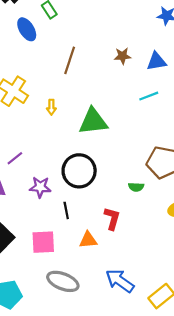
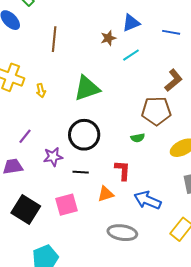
brown star: (123, 56) -> (108, 38), moved
yellow arrow: (51, 107) -> (41, 91), moved
black line: (66, 210) -> (81, 172), turned -63
gray ellipse: (63, 281) -> (122, 233), moved
blue arrow: (120, 281) -> (147, 200), moved

